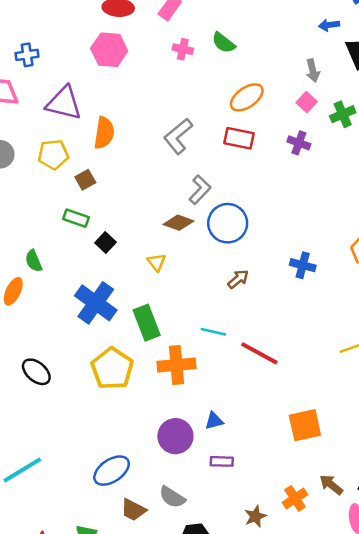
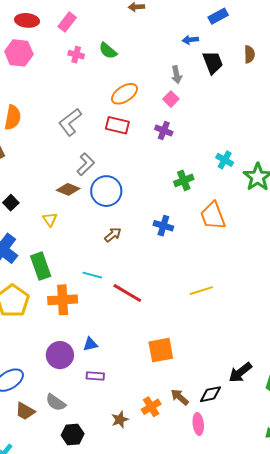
green cross: (343, 114) -> (184, 180), moved

